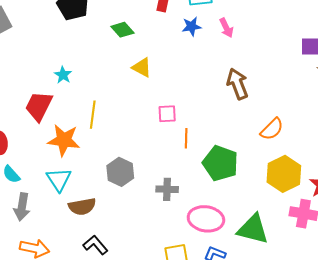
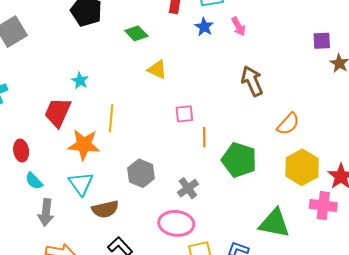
blue star: (192, 26) -> (204, 27), turned -30
gray cross: (167, 189) -> (188, 188), turned -35
pink ellipse: (206, 219) -> (176, 223), moved

